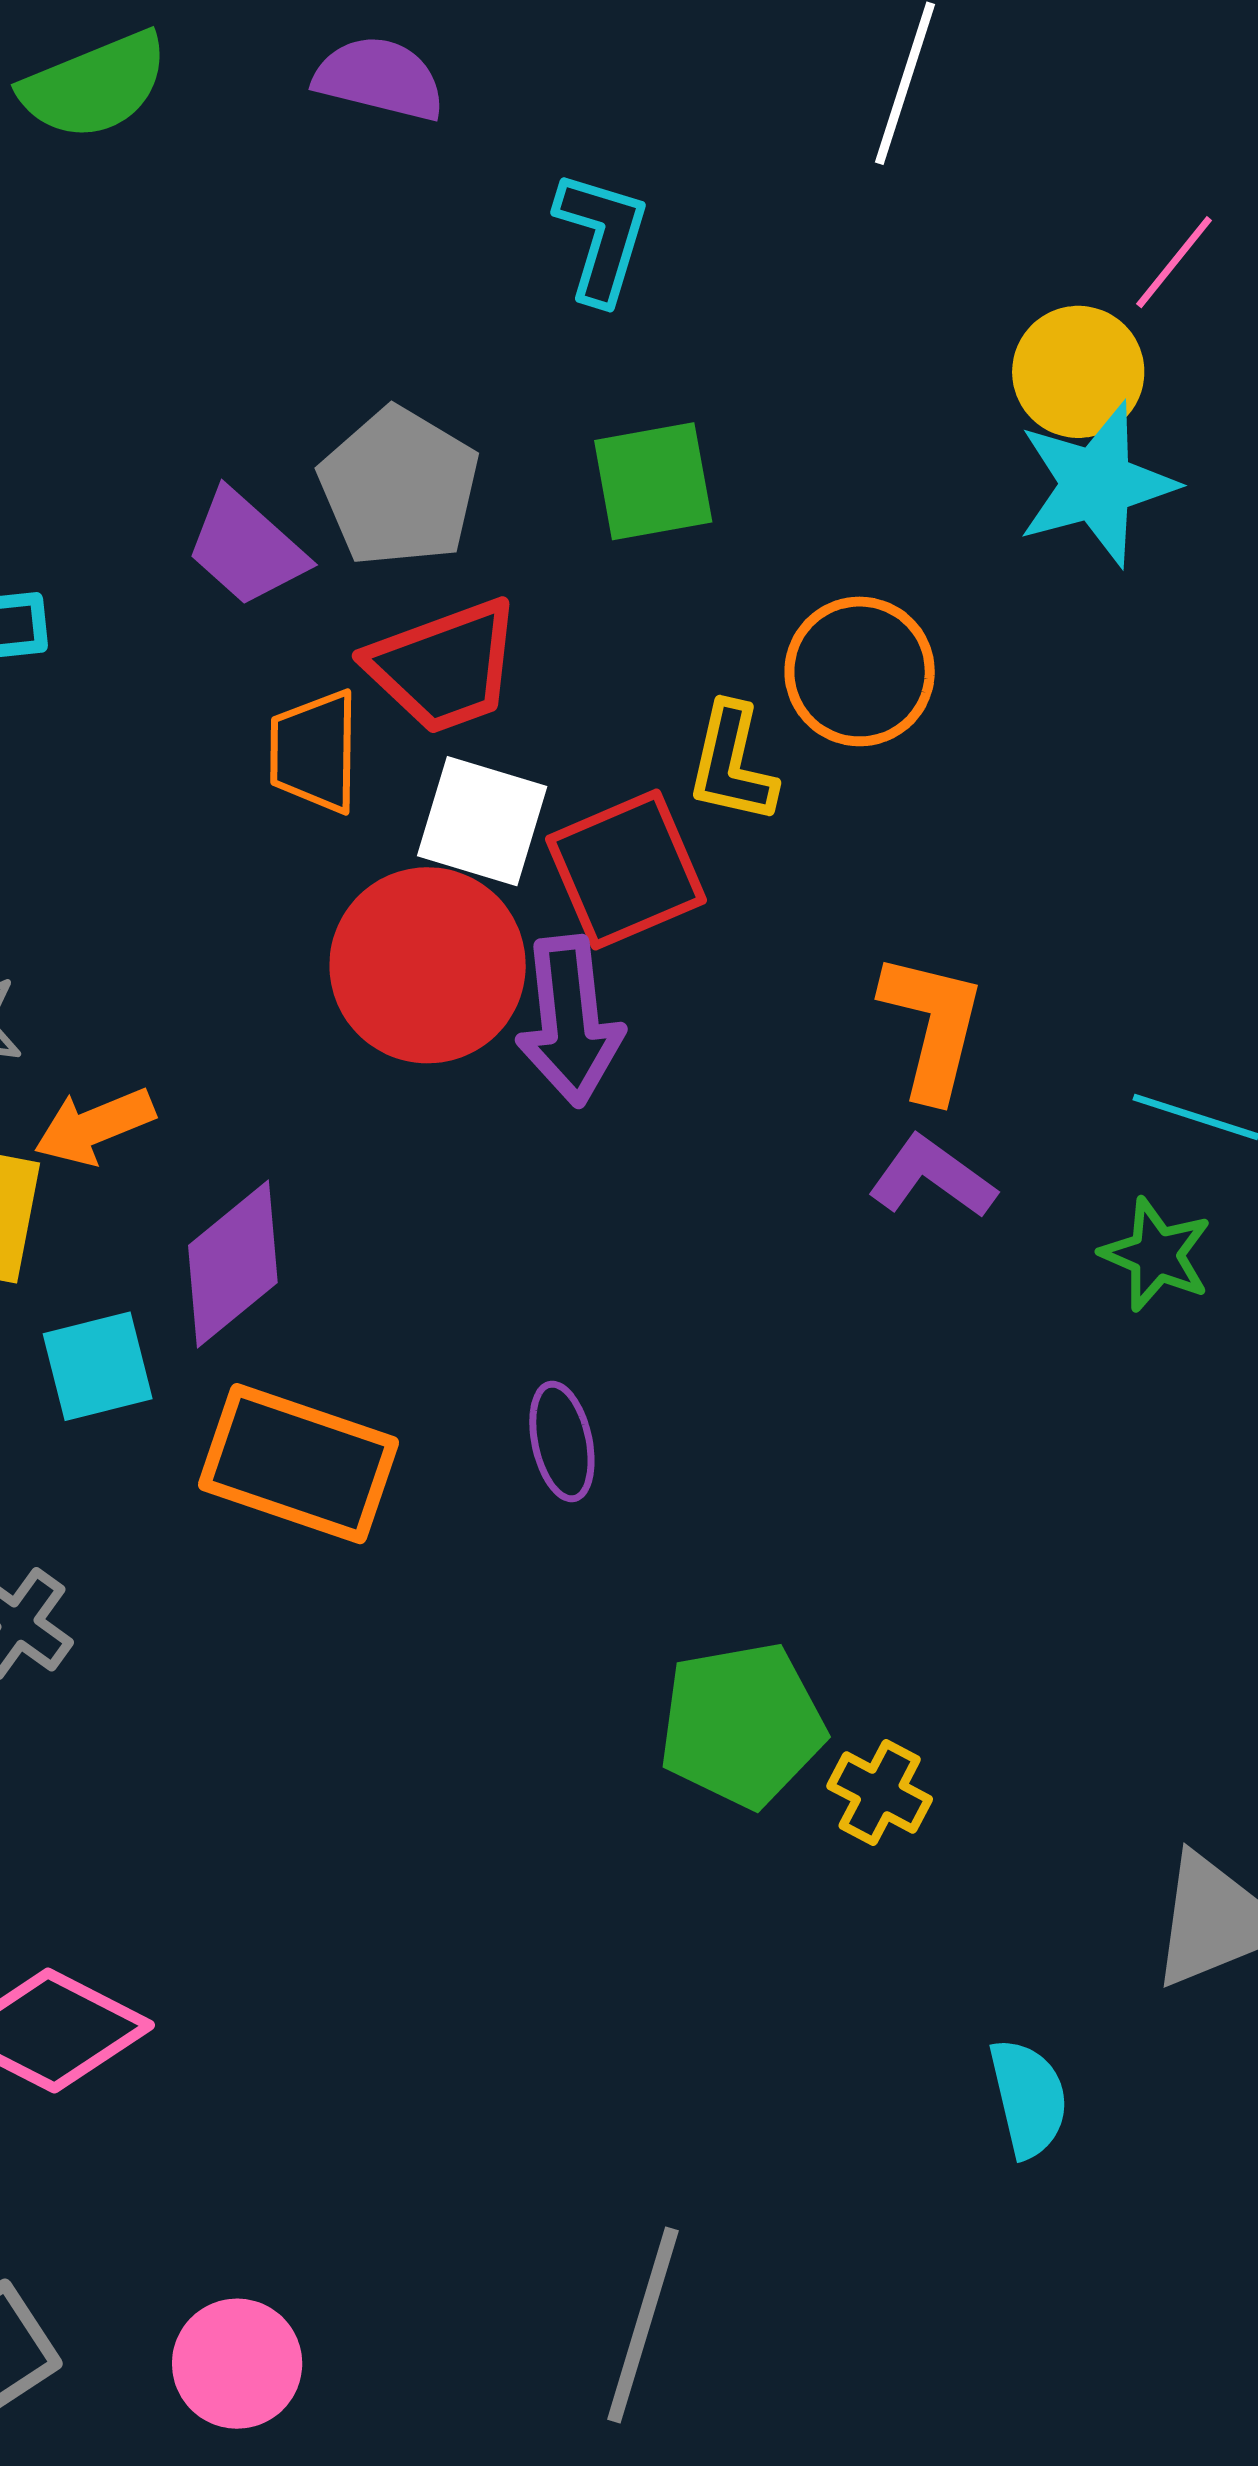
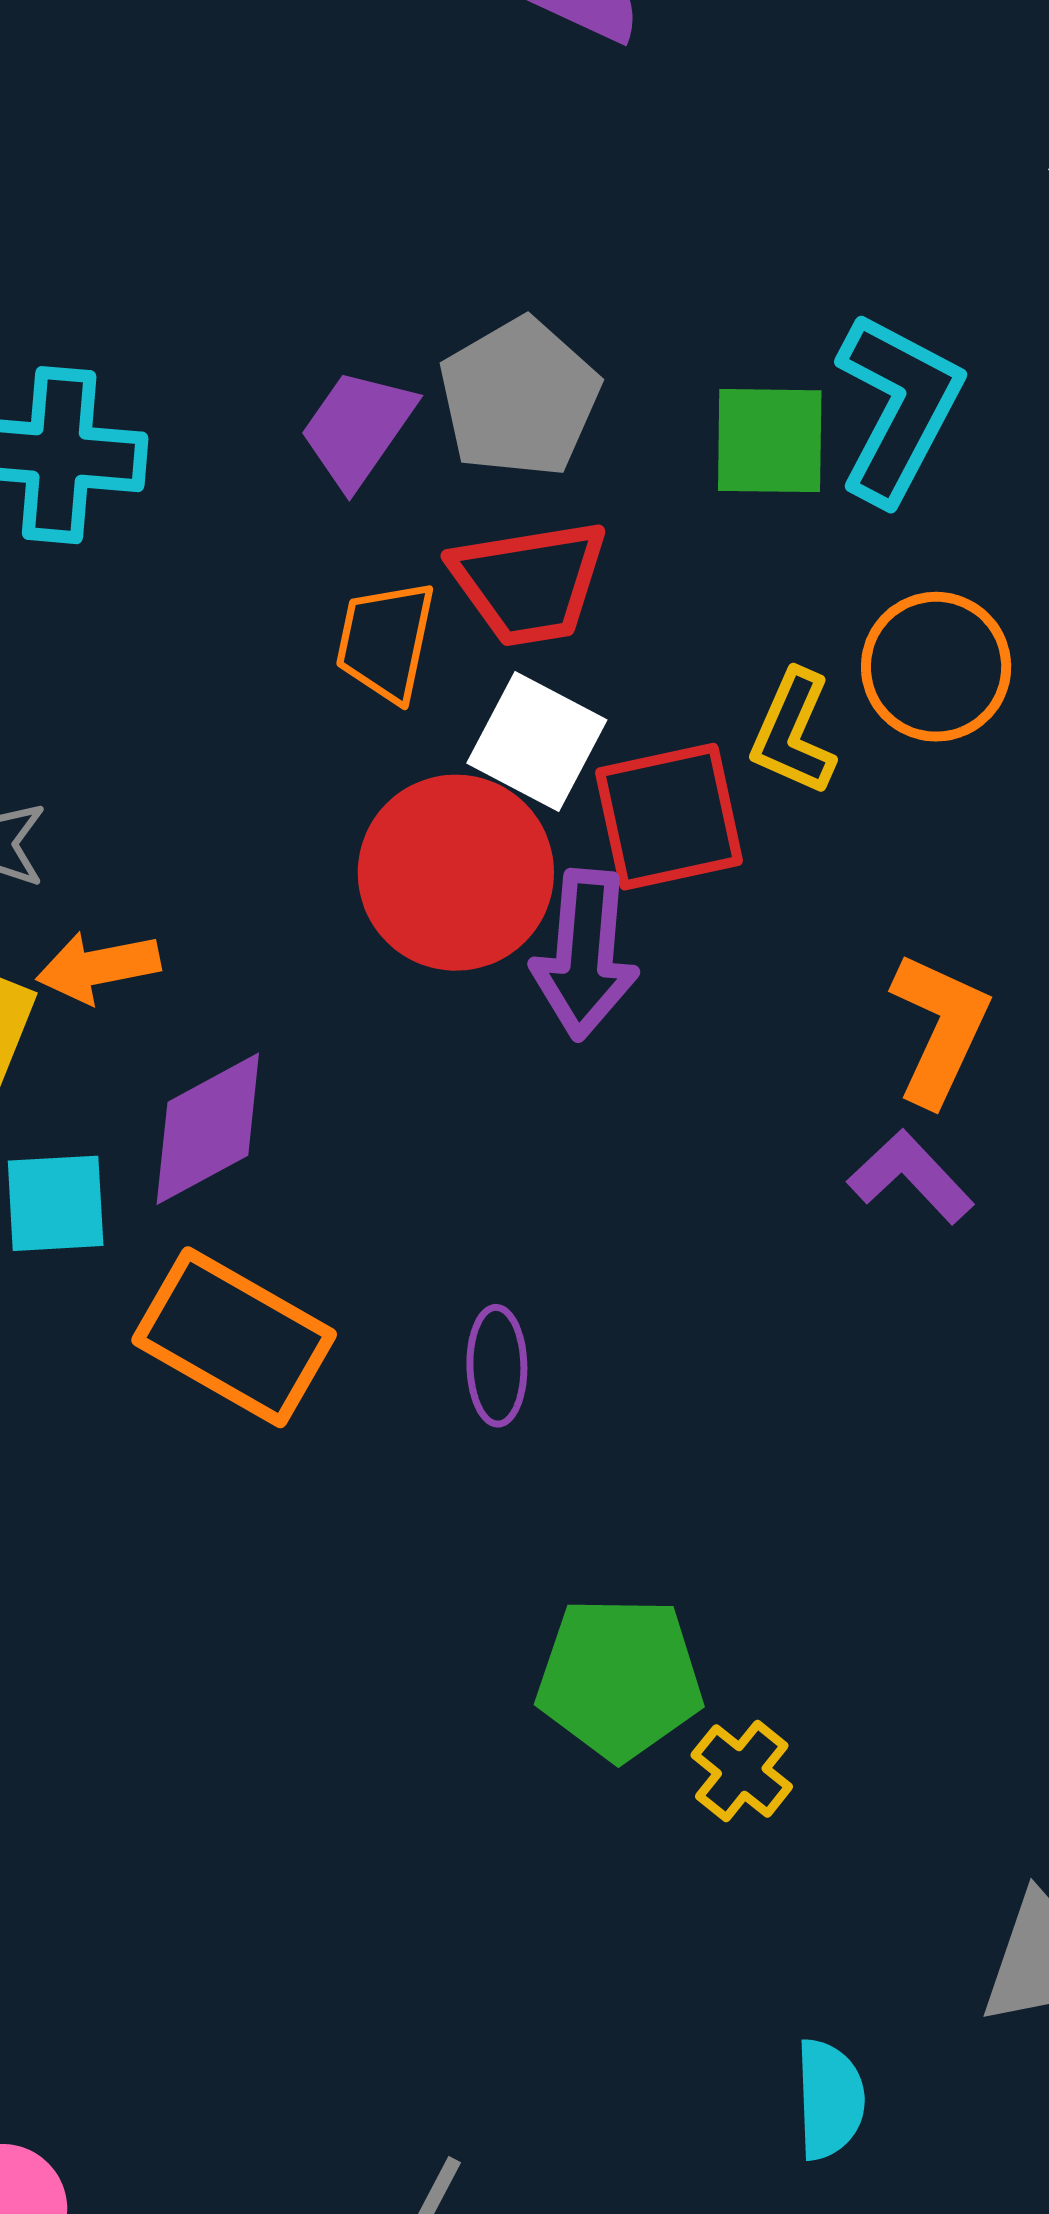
cyan L-shape: (602, 237) -> (898, 408), moved, size x1.4
purple trapezoid: (246, 548) -> (358, 428), turned 72

